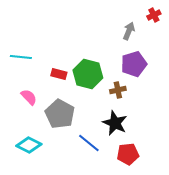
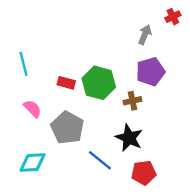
cyan line: (21, 57) -> (24, 64), turned 70
cyan diamond: (29, 145) -> (33, 163), turned -30

